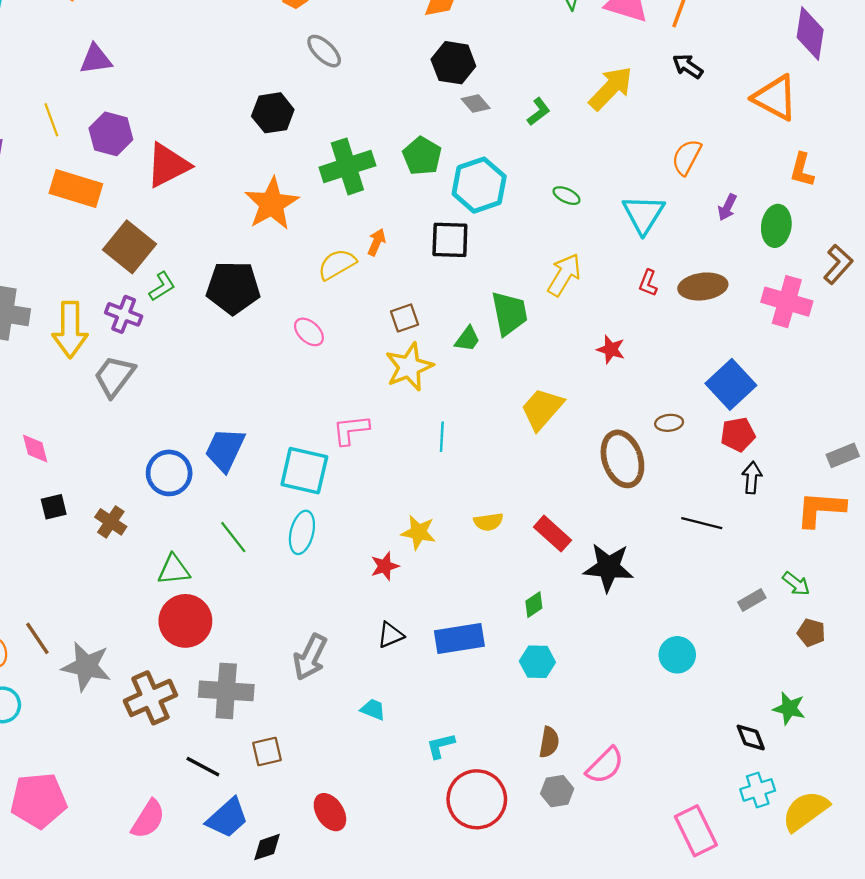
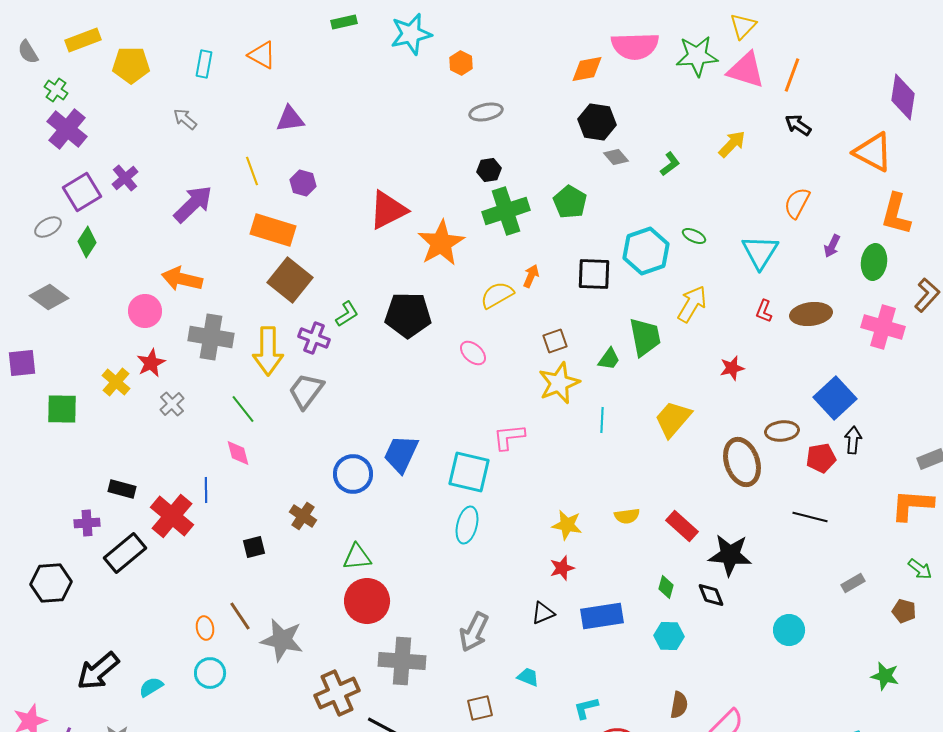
gray ellipse: (324, 51) -> (486, 112), turned -56
yellow arrow: (611, 88) -> (732, 144), size x0.7
black hexagon: (273, 113) -> (489, 170), moved, size x0.7
purple hexagon: (111, 134) -> (303, 183), size x0.7
red triangle: (168, 165) -> (388, 210), moved
orange L-shape: (802, 170) -> (896, 214), size x1.4
cyan hexagon: (479, 185) -> (646, 251), moved
brown square: (129, 247) -> (290, 280), moved
red star: (611, 349) -> (732, 368), turned -30
brown ellipse: (669, 423) -> (782, 431), size x1.4
red pentagon: (738, 434) -> (821, 458), moved
cyan line: (442, 437) -> (602, 420), moved
black arrow: (752, 478) -> (853, 440), moved
black square: (54, 507) -> (254, 547), moved
green line: (233, 537) -> (243, 409), moved
red star: (385, 566) -> (562, 568), moved
green arrow: (796, 584) -> (920, 569), moved
green diamond: (534, 605) -> (666, 587), turned -40
brown cross: (150, 698) -> (337, 693), moved
black diamond: (751, 738) -> (711, 595), moved
brown square: (267, 752) -> (480, 708), moved

